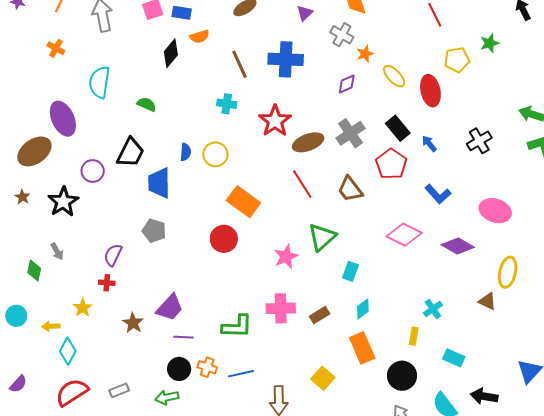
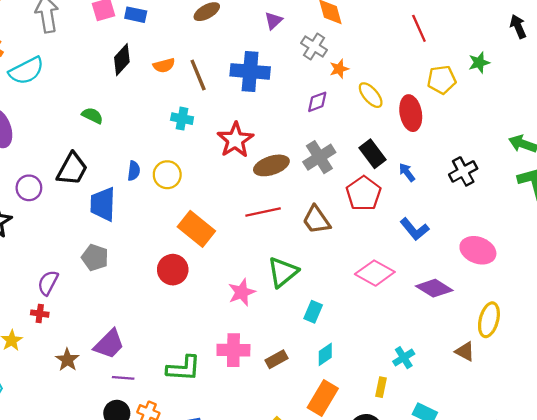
orange semicircle: (200, 37) -> (164, 65), moved
cyan semicircle: (100, 82) -> (26, 71), moved, turned -128
red line: (302, 184) -> (263, 212), turned -72
orange rectangle: (362, 348) -> (323, 398), turned 52

